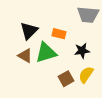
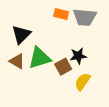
orange rectangle: (59, 34) -> (61, 14), moved
brown square: (66, 79) -> (63, 67), moved

